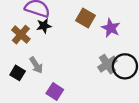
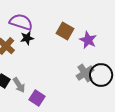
gray arrow: (36, 65) -> (19, 85), moved

